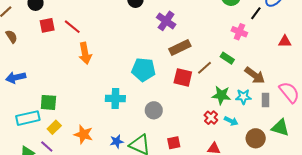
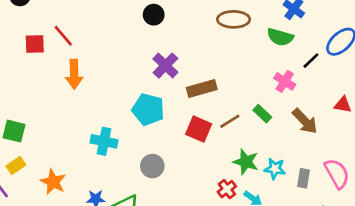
purple cross: (166, 21) -> (165, 66), moved
red square: (47, 25) -> (35, 44), moved
brown arrow: (255, 75) -> (305, 121), moved

